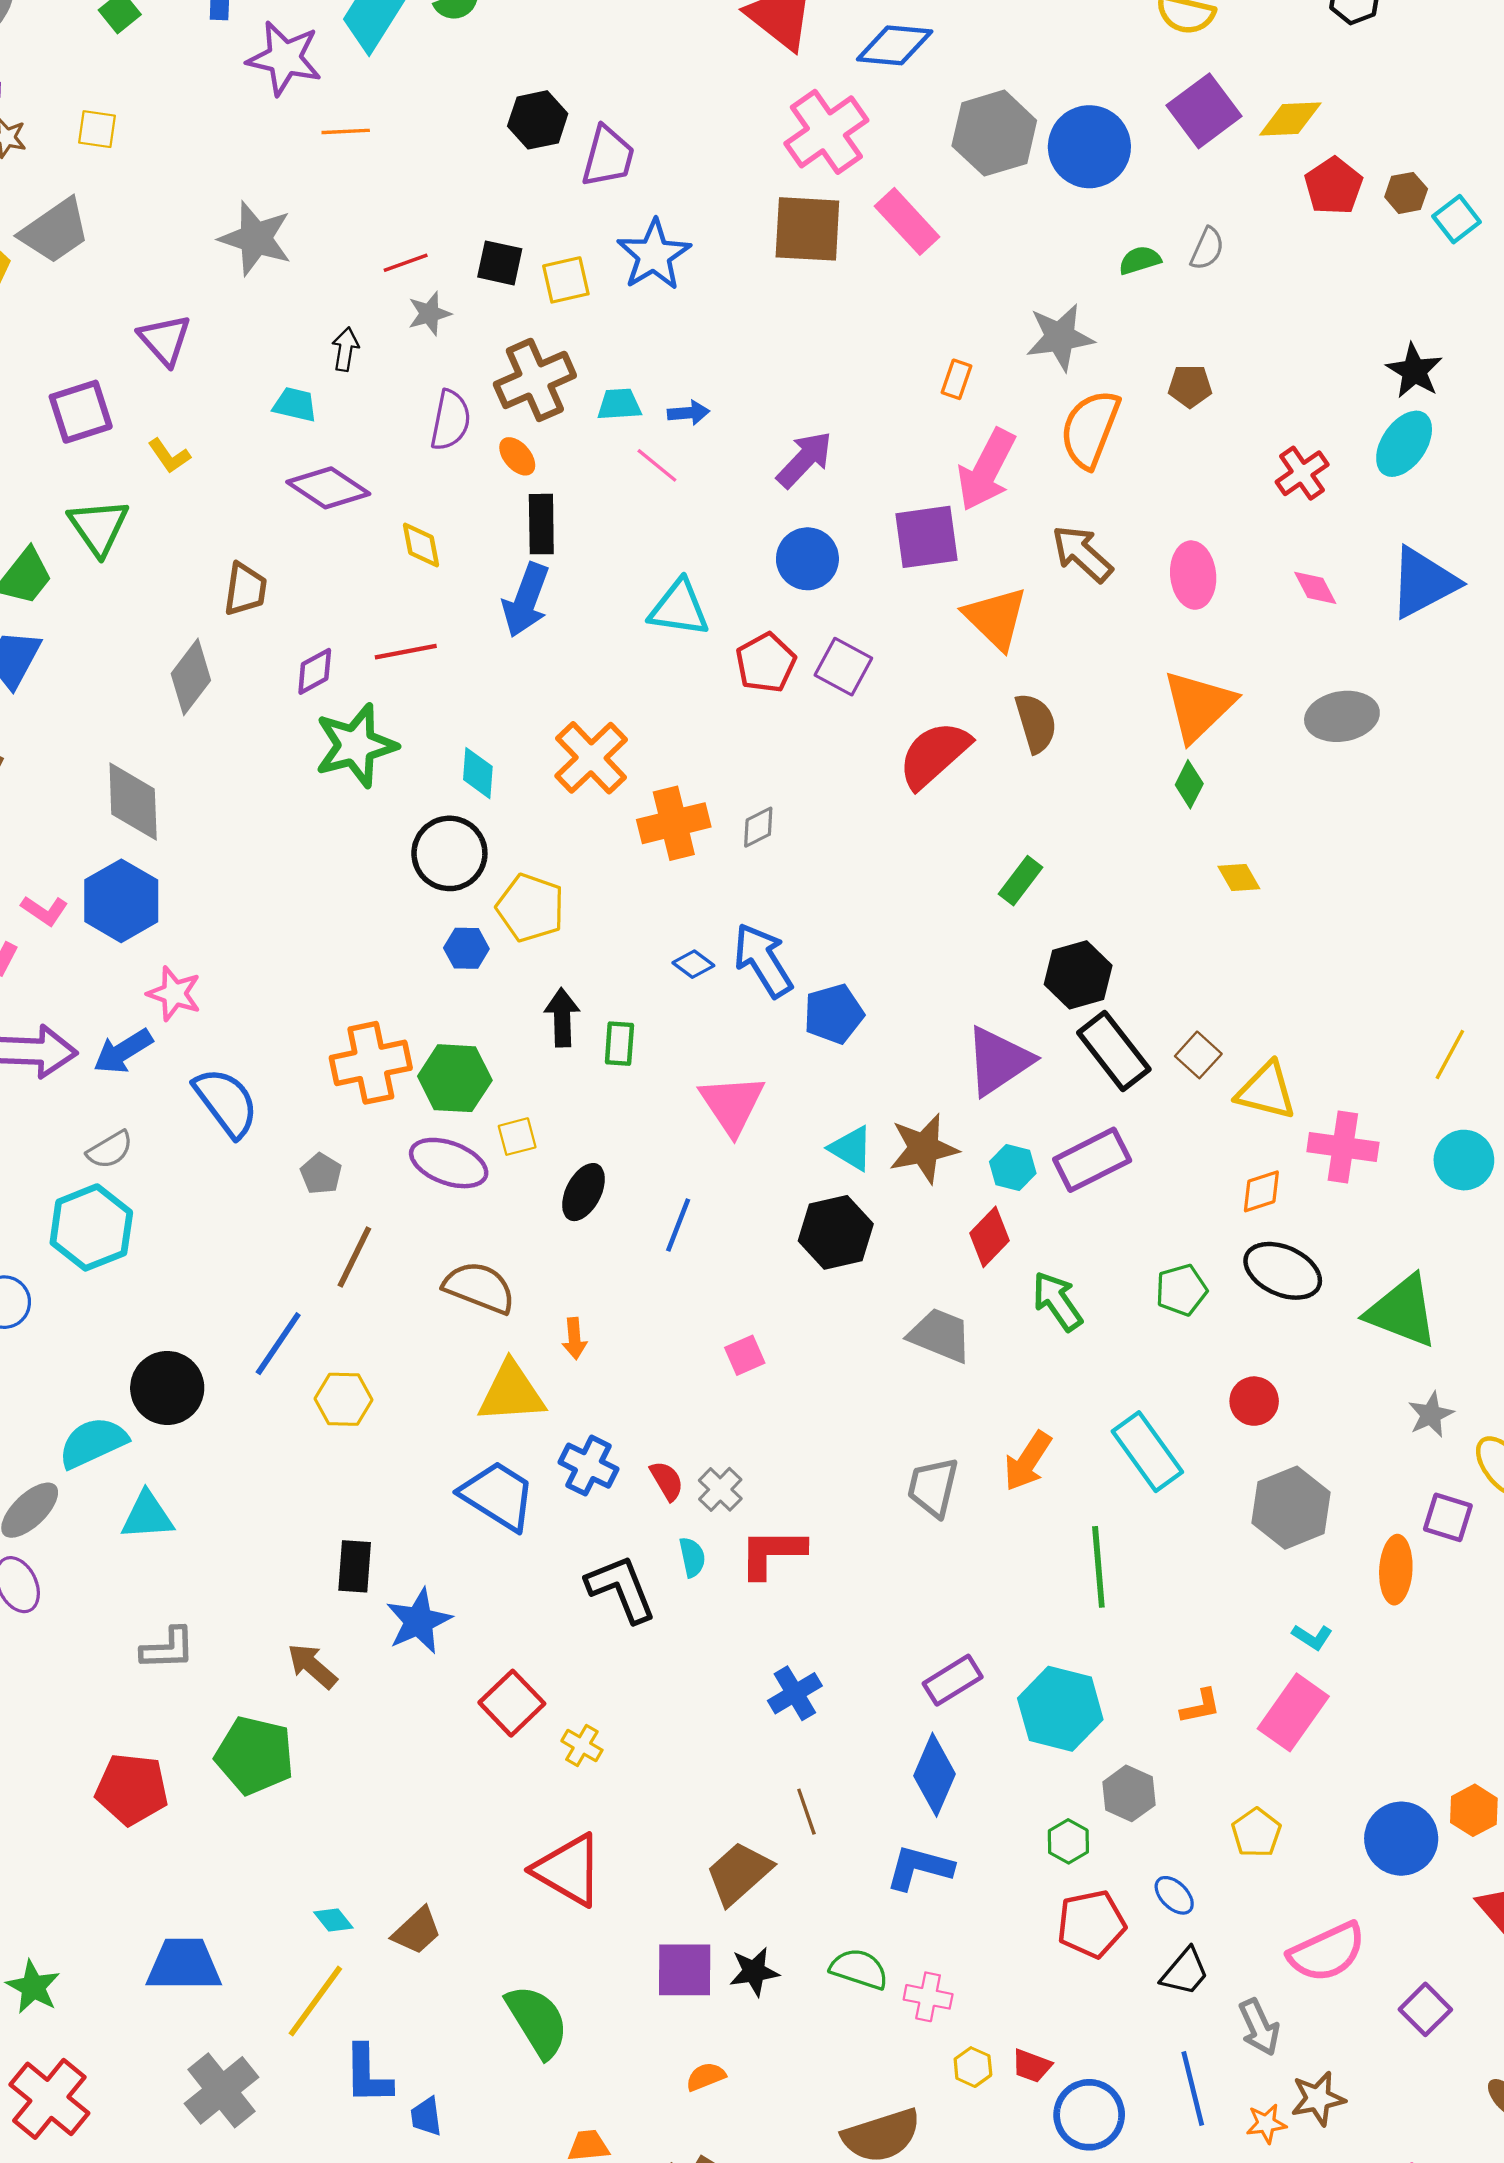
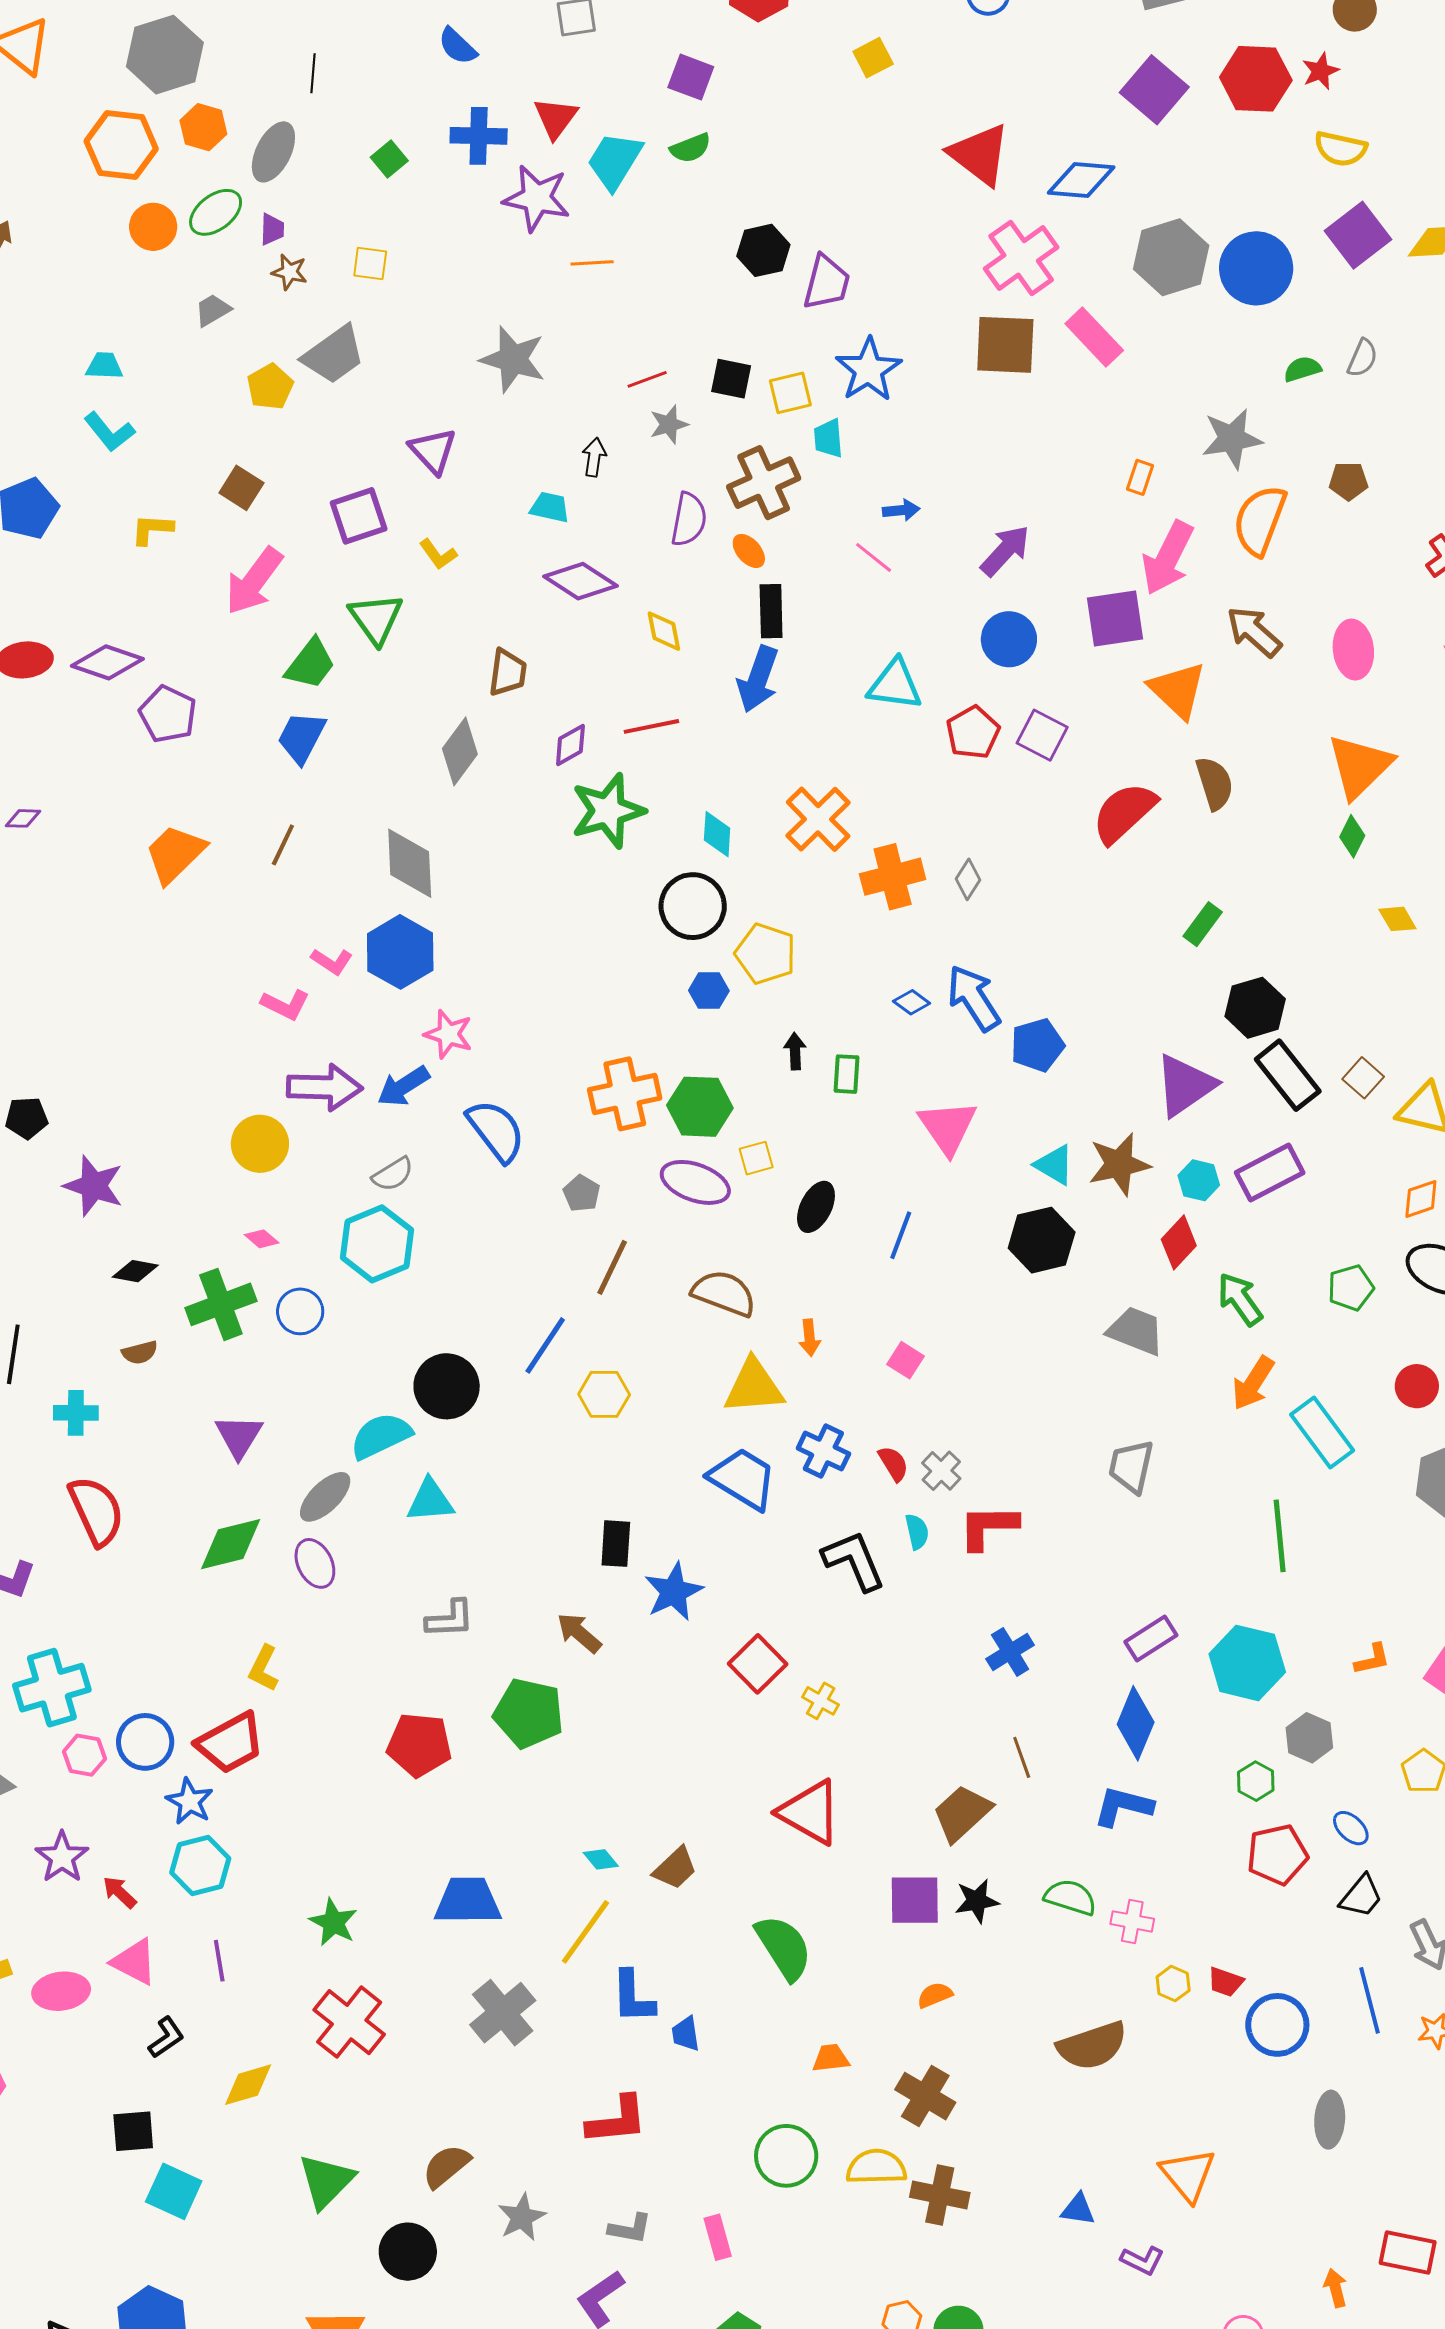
cyan trapezoid: (619, 404) -> (828, 438), moved, turned -90
gray diamond: (758, 827) -> (968, 879), turned -30
black arrow: (562, 1017) -> (795, 1051), size x0.7
pink square: (745, 1355) -> (906, 1360), moved, turned -33
orange arrow: (1028, 1461) -> (1253, 1383), moved

